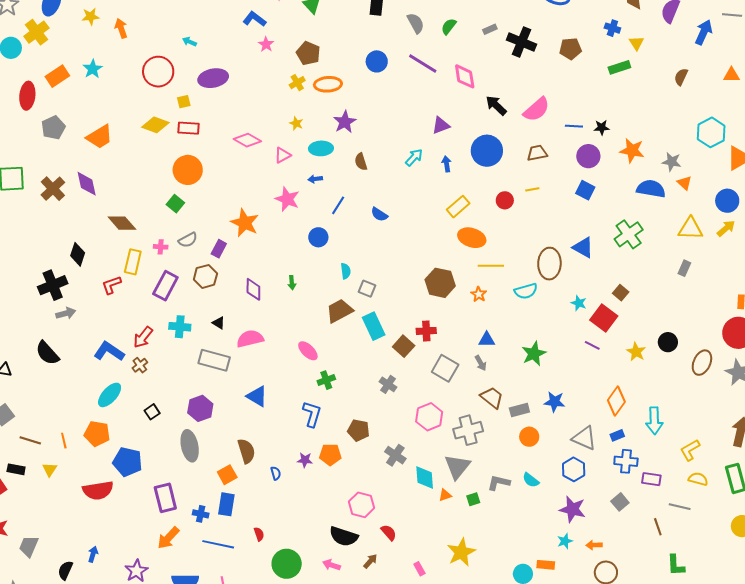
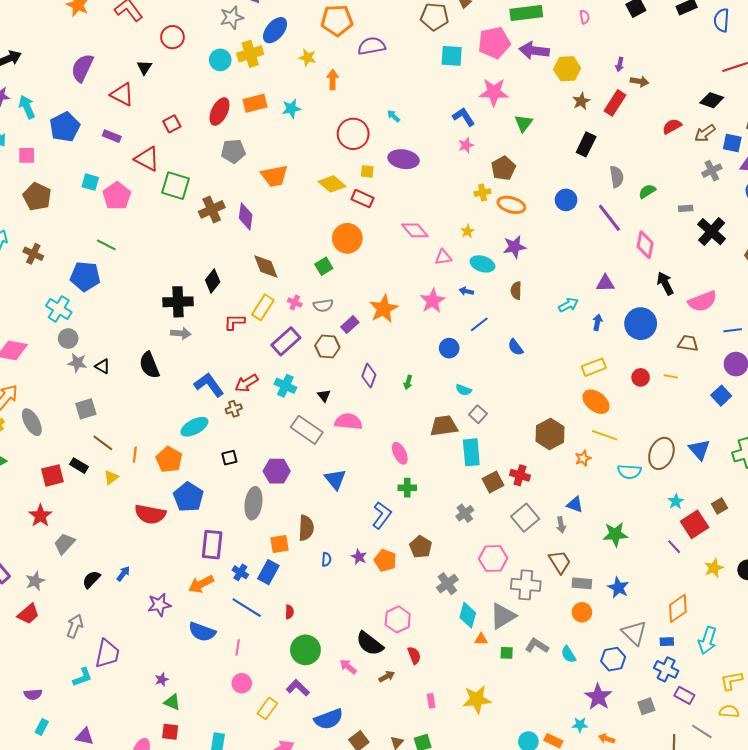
blue line: (574, 126) -> (733, 330), turned -30
cyan semicircle: (346, 271) -> (464, 390), turned 98
yellow semicircle: (698, 479) -> (729, 711), turned -30

